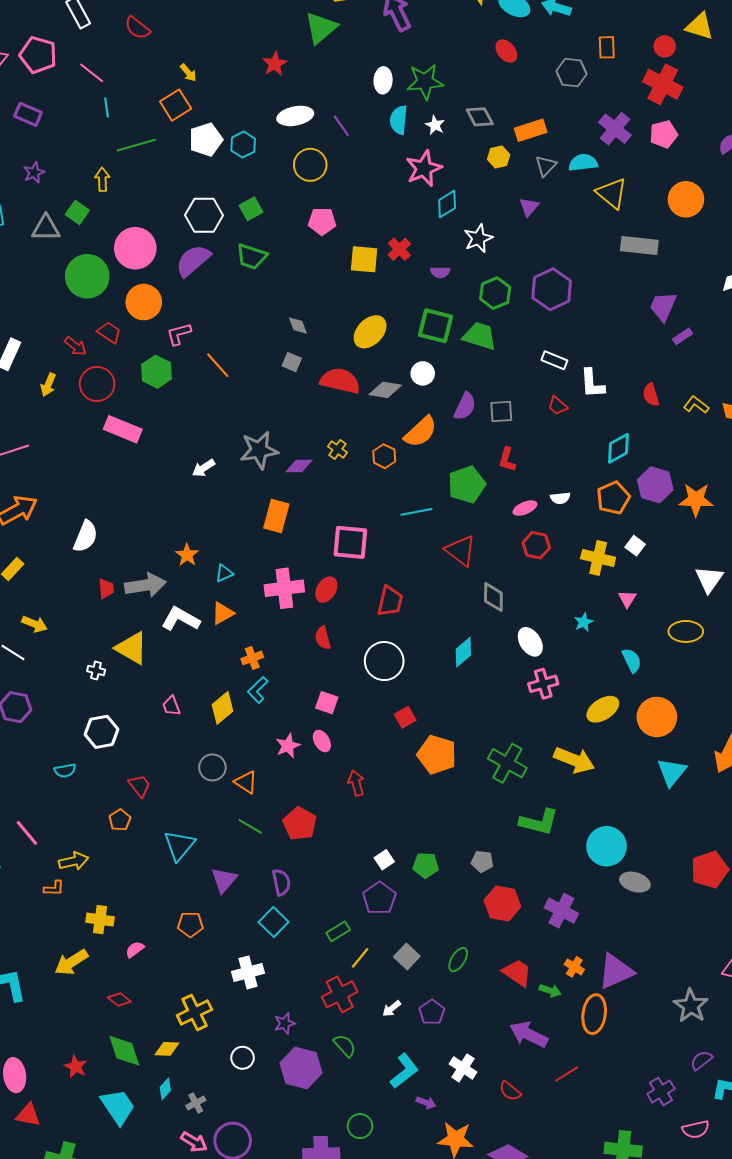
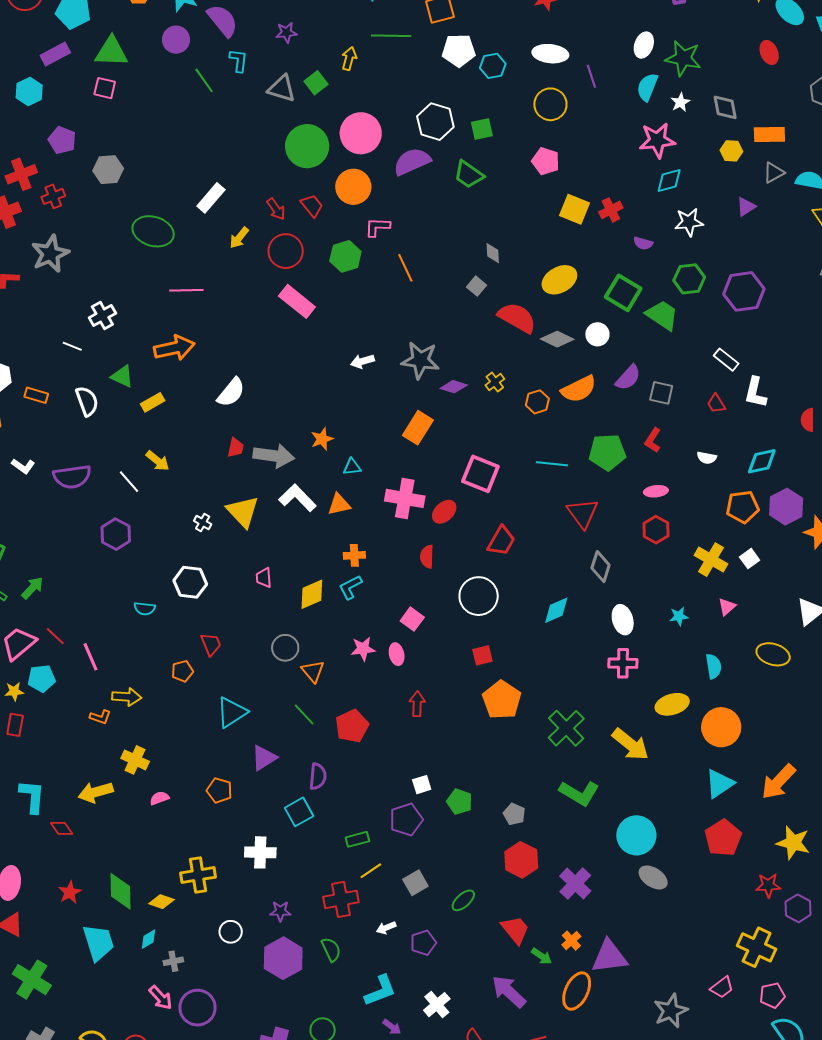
white semicircle: (560, 498) -> (707, 458), moved
red pentagon: (710, 870) -> (723, 838), moved, turned -30
red diamond: (119, 999) -> (62, 828), moved

